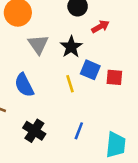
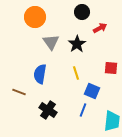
blue square: (90, 70) -> (92, 91), moved
blue semicircle: (24, 85) -> (40, 74), turned 36

